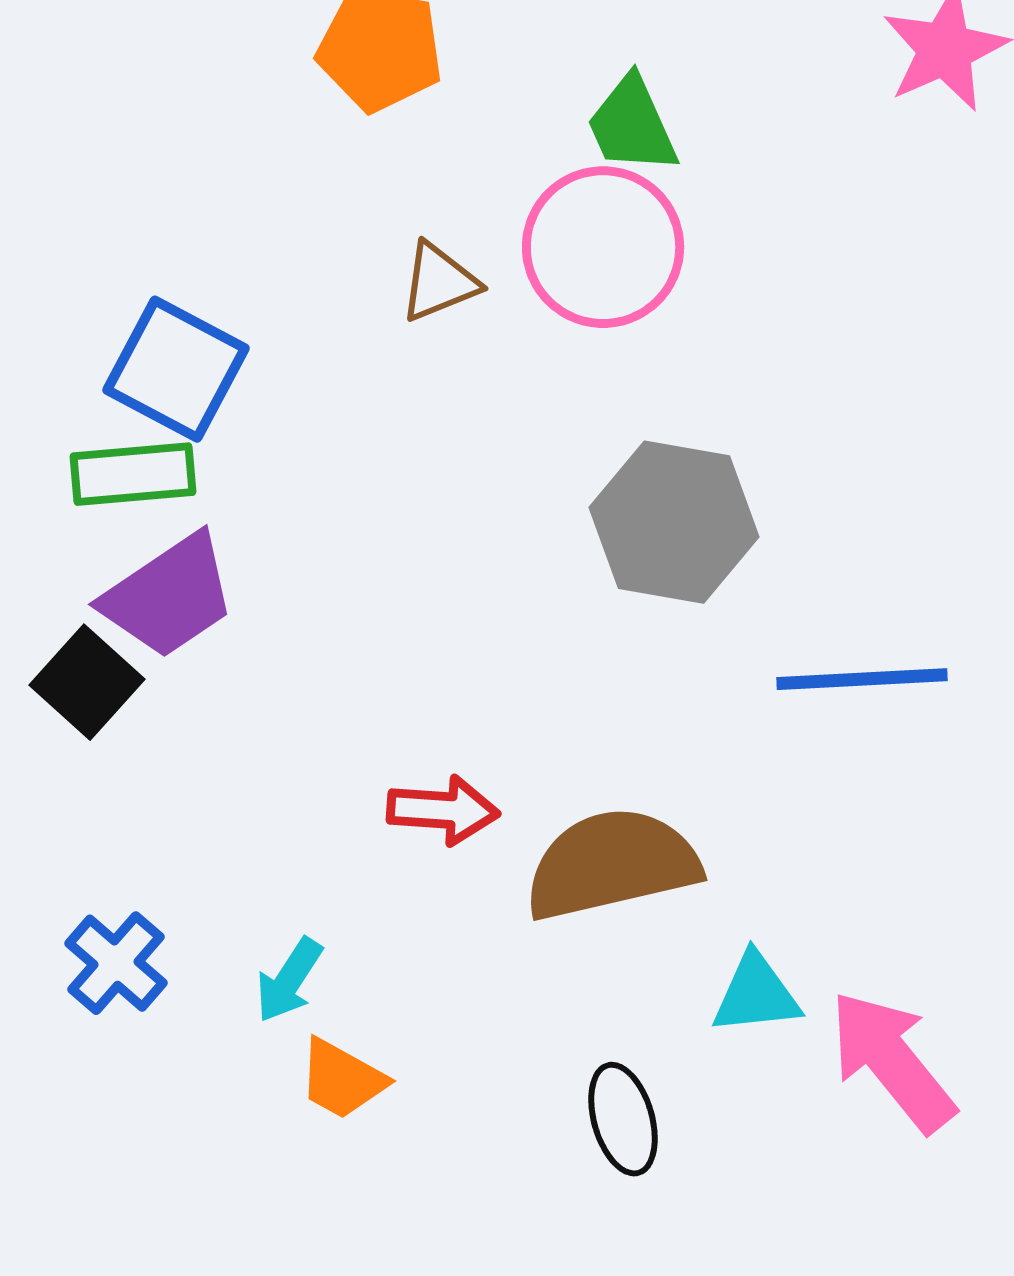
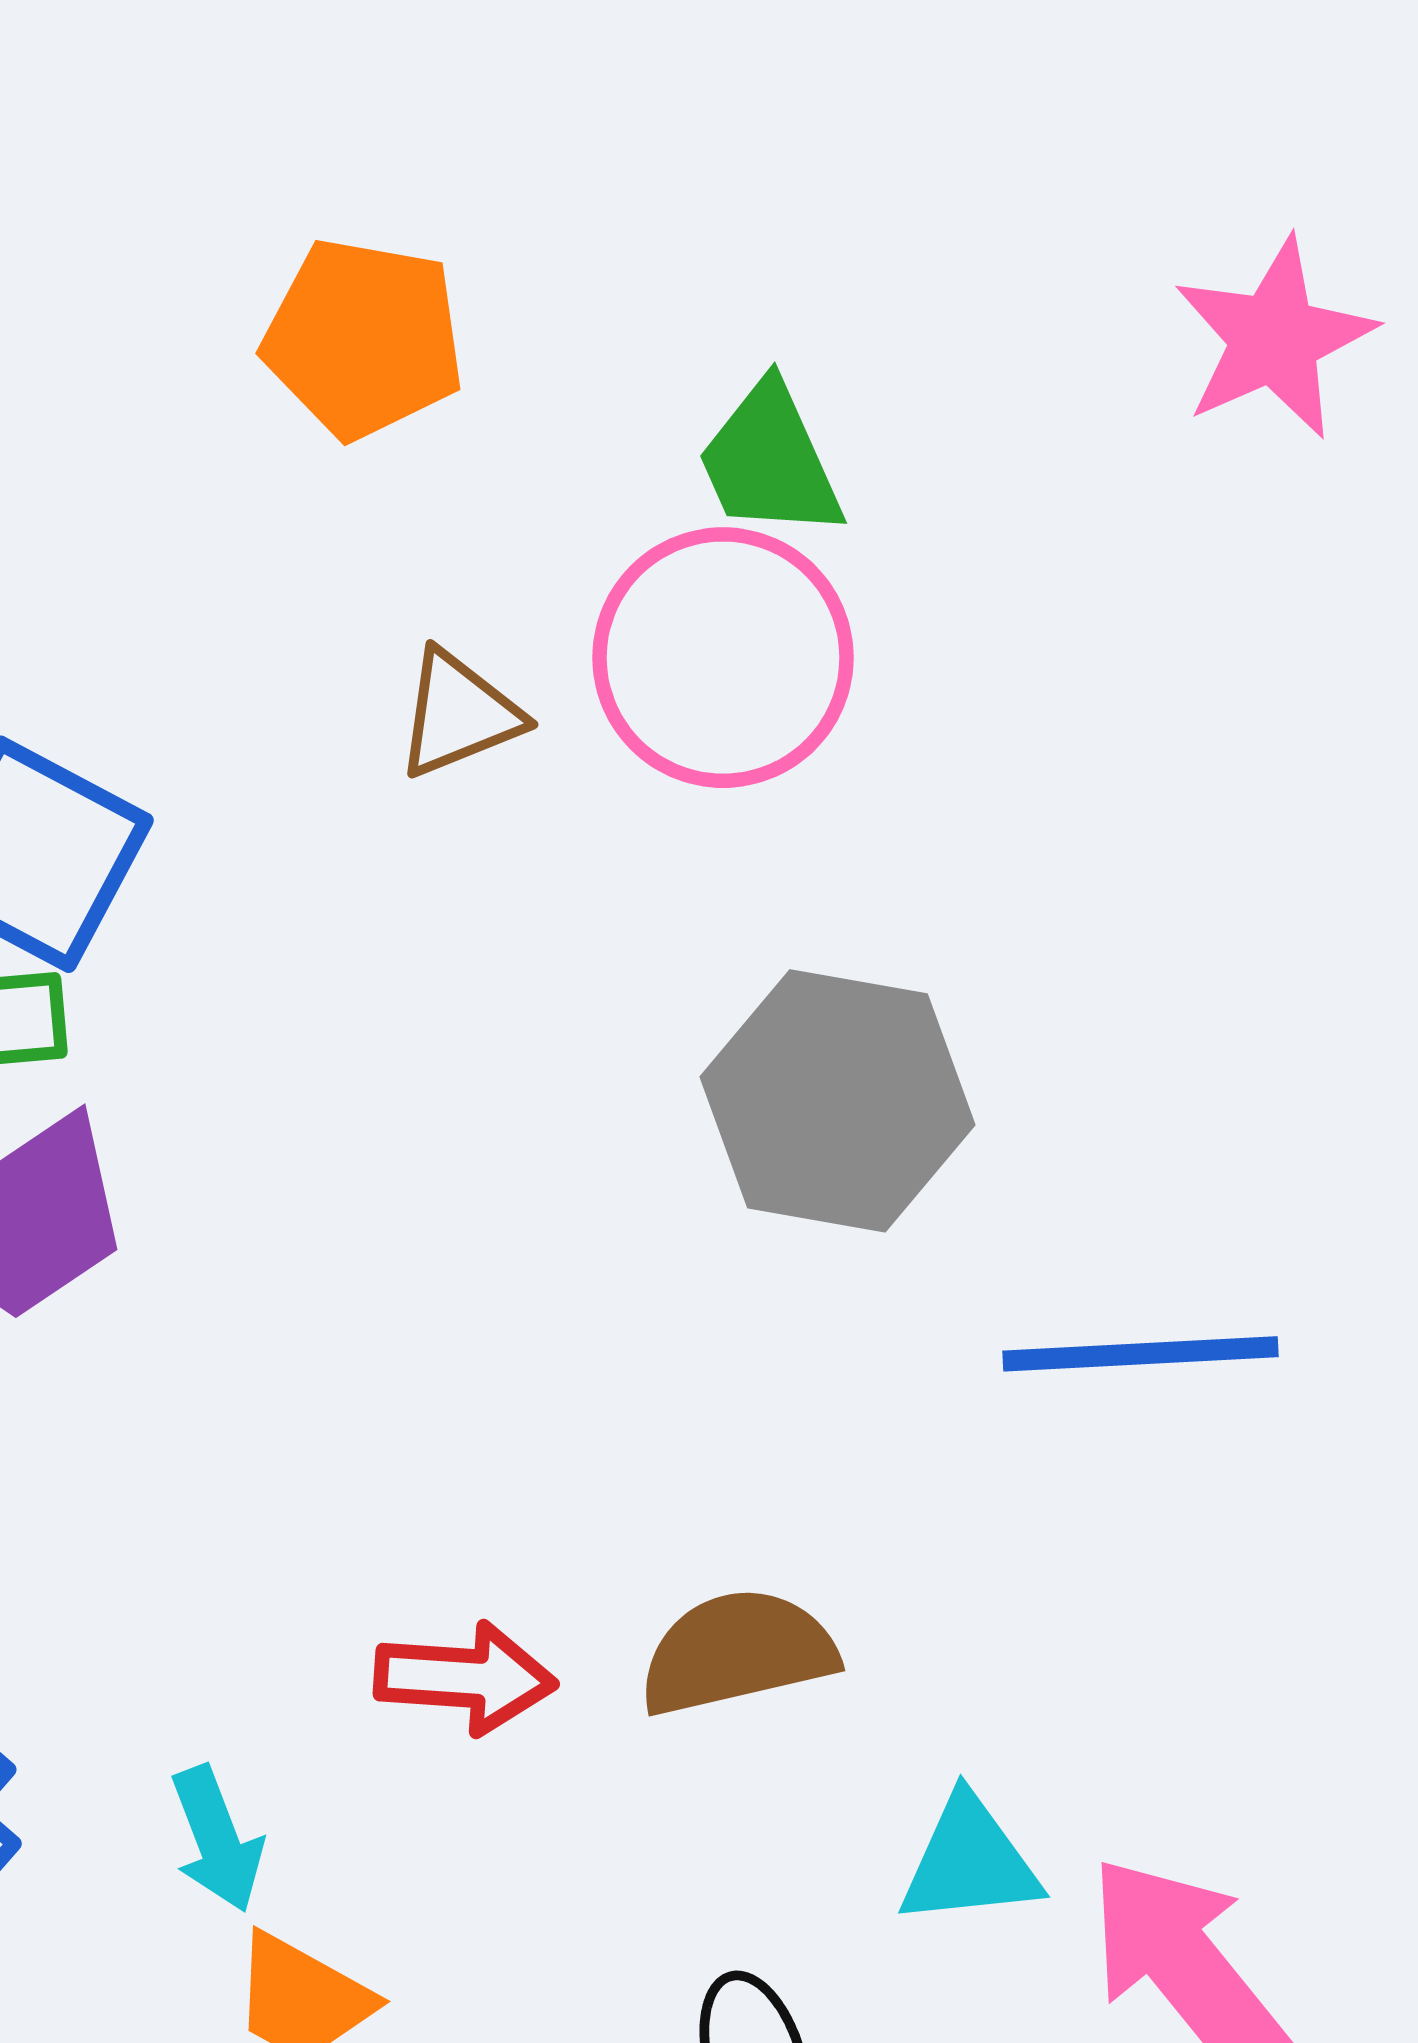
red arrow: (443, 810) -> (465, 1678), moved
brown semicircle: (612, 864) -> (738, 1652), size x0.7
cyan arrow: (289, 980) -> (217, 1839), turned -54

